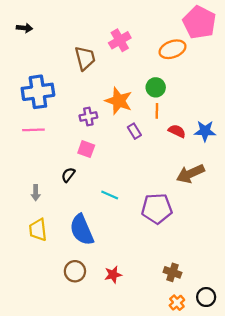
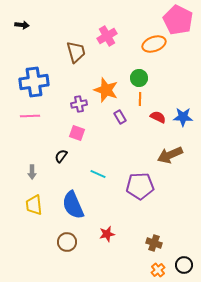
red star: (113, 275) -> (107, 234), moved

